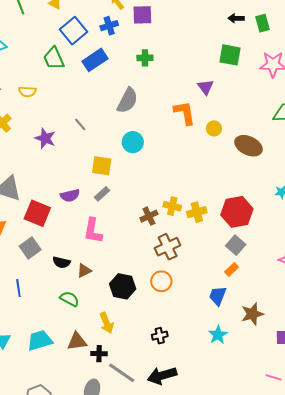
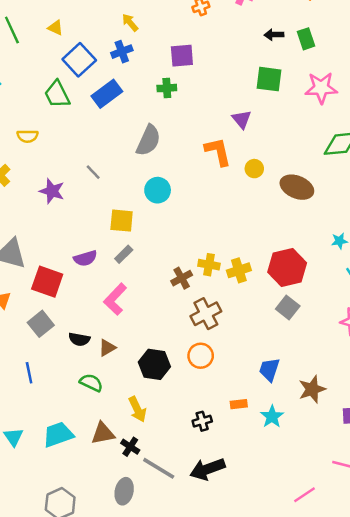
purple square: (142, 15) -> (182, 56), moved
pink L-shape: (93, 231) -> (115, 299), turned 36
orange rectangle: (232, 269) -> (239, 404), moved, turned 40
black cross: (99, 354) -> (130, 447), turned 35

